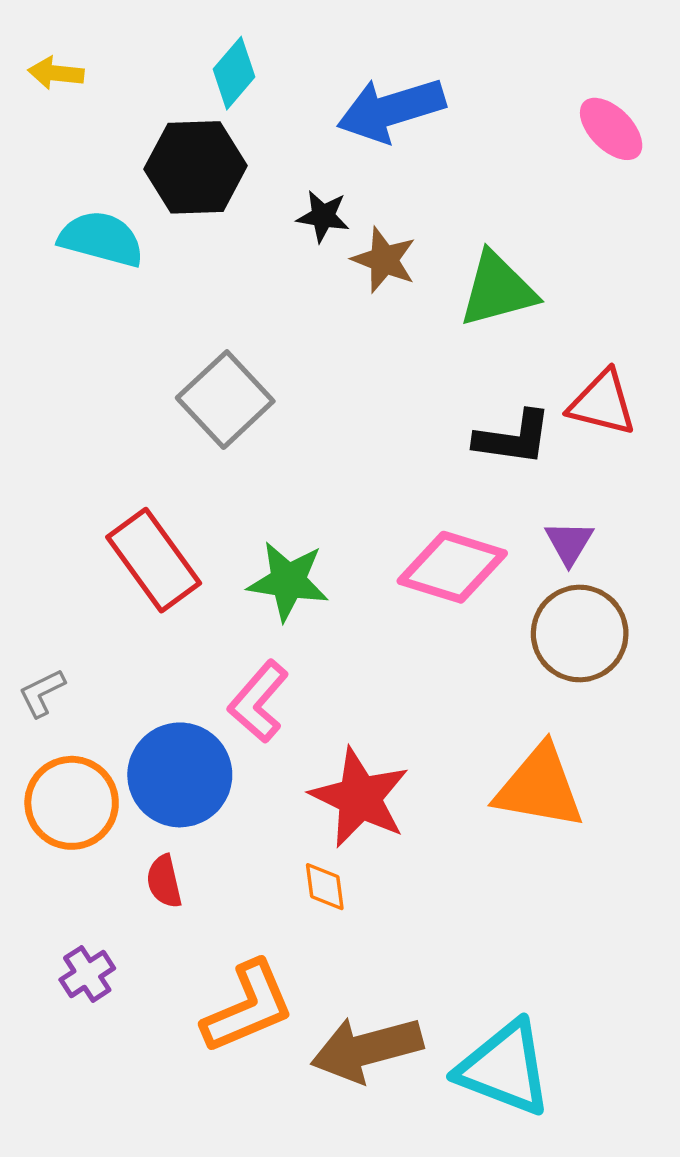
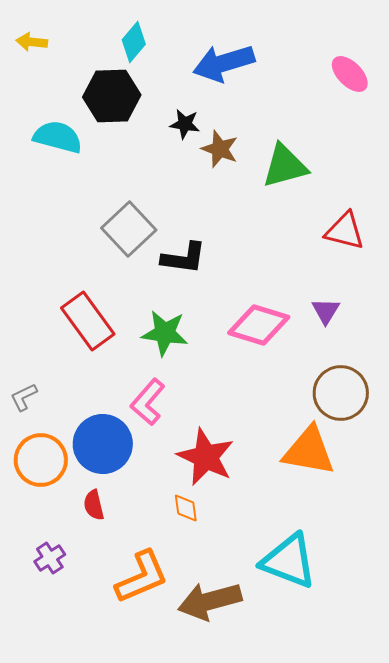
black L-shape: (513, 438) -> (184, 258), moved
brown circle: (580, 633) -> (341, 393), moved
cyan triangle: (505, 1068) -> (289, 561), moved

